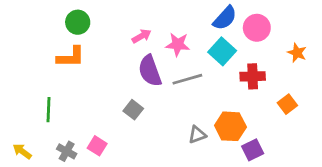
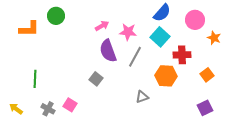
pink circle: (257, 28) -> (195, 20), moved
orange L-shape: (71, 57) -> (29, 29), moved
gray line: (187, 79) -> (135, 57), turned -45
orange hexagon: (230, 126) -> (166, 76), moved
purple square: (253, 150) -> (205, 108), moved

